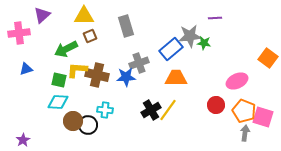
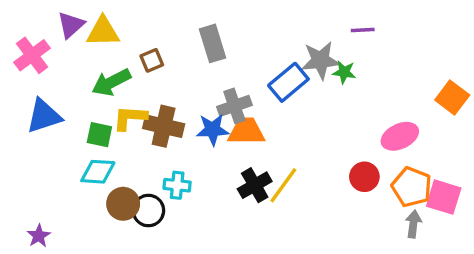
yellow triangle: (84, 16) -> (103, 32), moved
pink cross: (19, 33) -> (32, 55), turned -30
blue triangle: (26, 69) -> (44, 116), size x1.6
orange trapezoid: (176, 78) -> (246, 131), moved

